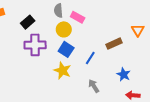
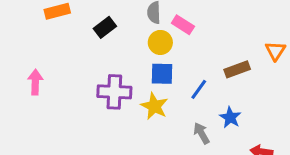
purple cross: (35, 45) -> (114, 92), moved
blue square: (66, 49) -> (162, 74), turned -35
blue star: (124, 74) -> (230, 117), moved

